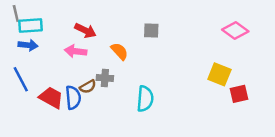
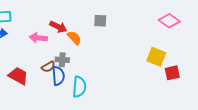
red arrow: (85, 30) -> (58, 27), moved
blue semicircle: (73, 98) -> (58, 76), moved
cyan semicircle: (145, 99) -> (79, 87), moved

